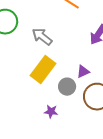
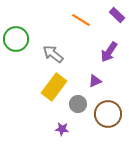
purple triangle: (83, 72) -> (95, 81), moved

